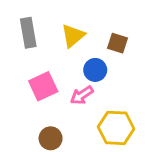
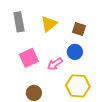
blue circle: (95, 70) -> (75, 52), moved

